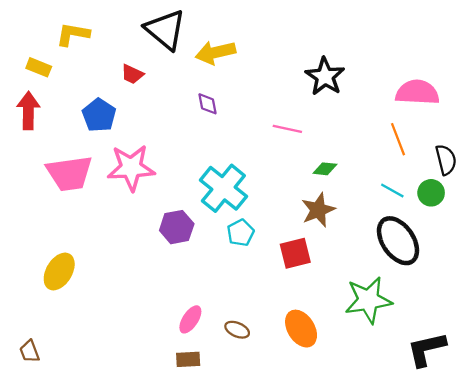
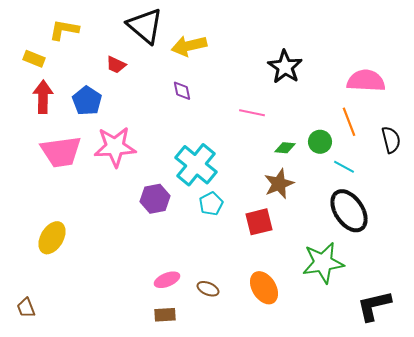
red arrow: (28, 111) -> (43, 97), moved
green circle: (431, 193) -> (320, 142), moved
pink ellipse: (190, 319) -> (167, 280), turned 35

